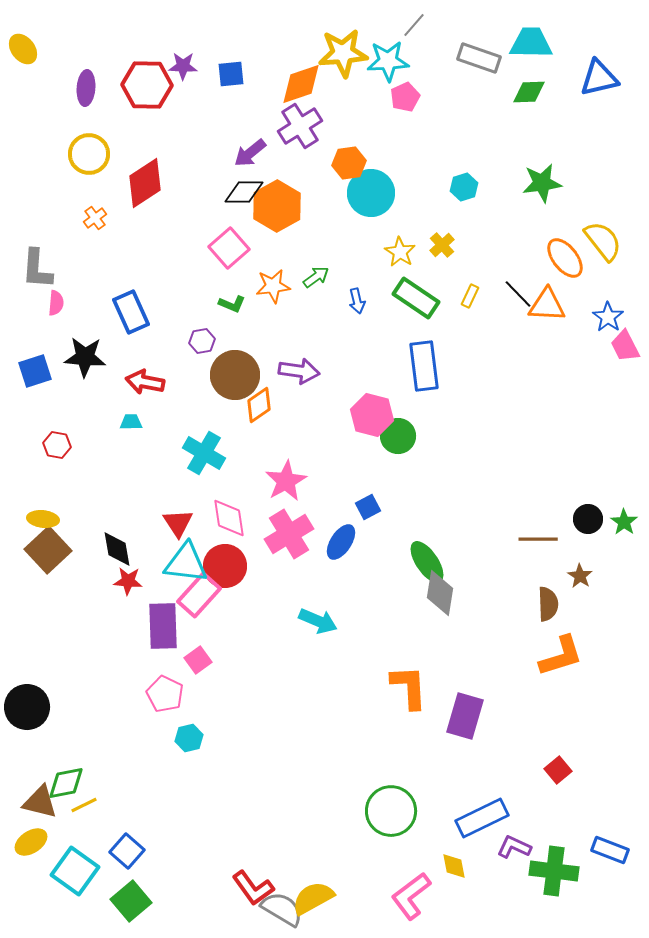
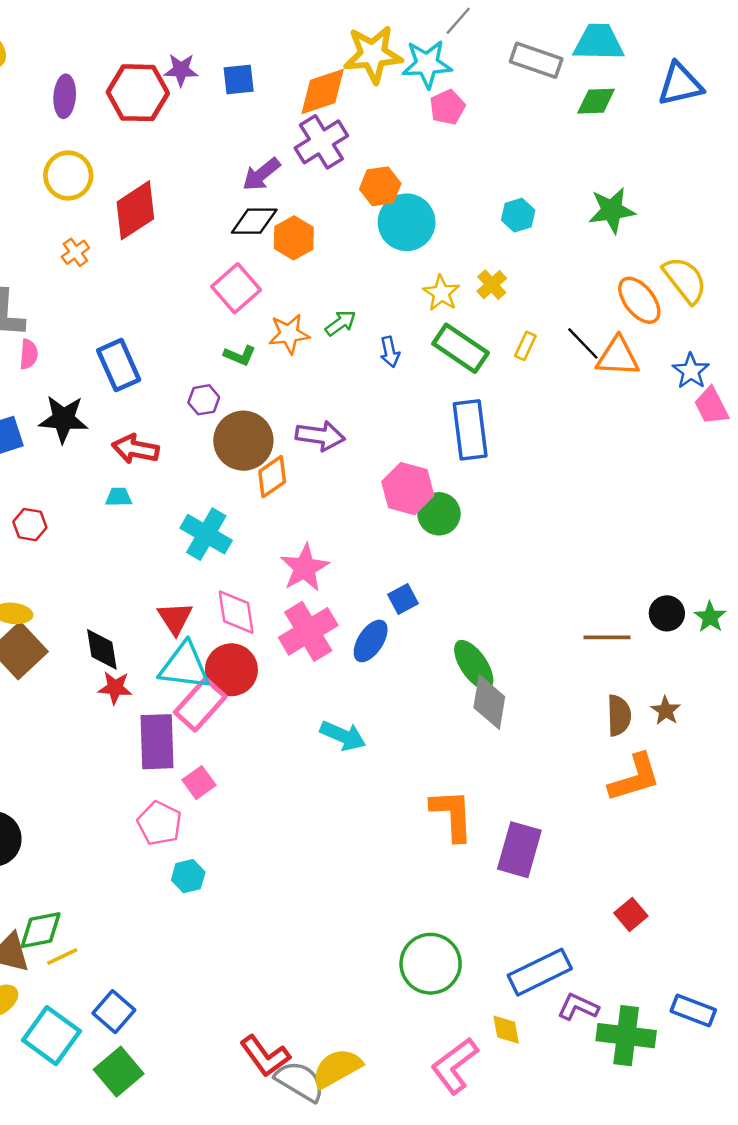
orange hexagon: (277, 206) -> (294, 238), size x0.7
brown star: (580, 576) -> (666, 711), moved

